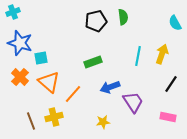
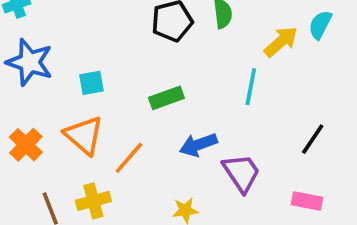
cyan semicircle: (175, 23) -> (320, 25), turned 56
yellow arrow: (162, 54) -> (281, 42), moved, turned 30
cyan square: (41, 58) -> (91, 83), moved
orange cross: (20, 77) -> (26, 145), moved

